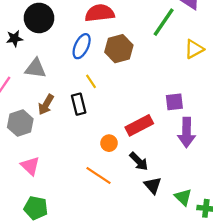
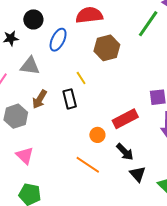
black circle: (39, 18) -> (33, 19), size x0.7
blue ellipse: (82, 46) -> (58, 40), moved

